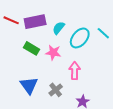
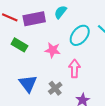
cyan semicircle: (59, 28) -> (60, 12), moved
green rectangle: (32, 48) -> (19, 45), moved

